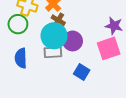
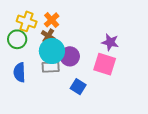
brown cross: (58, 20) -> (48, 36), moved
pink square: (109, 48) -> (105, 64), turned 35

